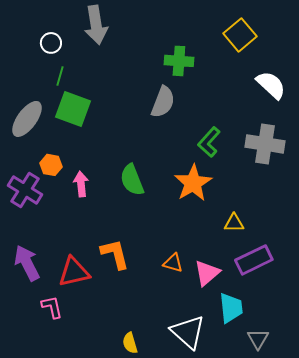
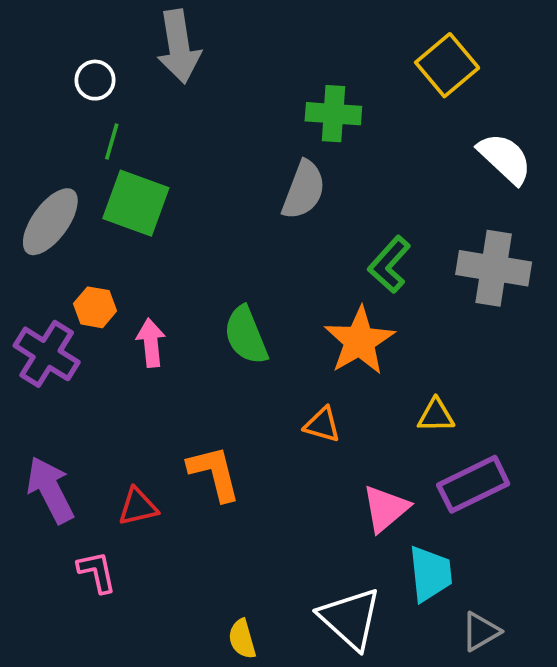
orange triangle: (173, 263) -> (322, 425), moved
red triangle: (74, 272) -> (138, 507), size x0.7
gray triangle: (258, 339) -> (481, 631), turned 30

